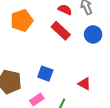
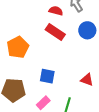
orange pentagon: (22, 21) -> (18, 47), moved

